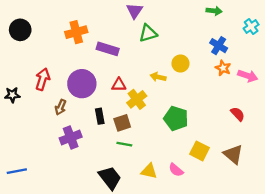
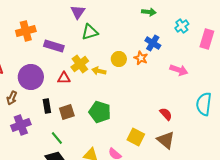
orange star: (223, 68) -> (141, 58), moved
yellow cross: (137, 99) -> (80, 64), moved
red semicircle: (238, 114) -> (166, 114), moved
green pentagon: (176, 118) -> (100, 112), moved
green line: (124, 144) -> (57, 138), moved, turned 40

